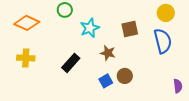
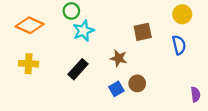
cyan star: (90, 28) -> (83, 31), moved
blue semicircle: (163, 41) -> (179, 45), size x0.7

